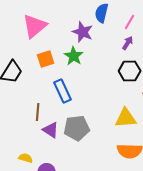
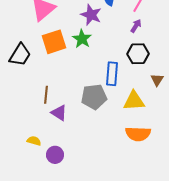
orange square: (46, 59) -> (54, 42), size x1.4
blue rectangle: (63, 91) -> (112, 74), moved, turned 30
gray pentagon: (77, 128) -> (94, 97), moved

